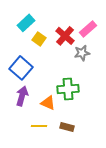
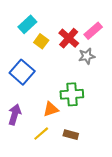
purple arrow: (22, 96) -> (15, 114), moved
orange triangle: (48, 103) -> (51, 109), turned -42
yellow line: (39, 126) -> (41, 134), turned -42

